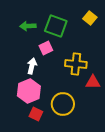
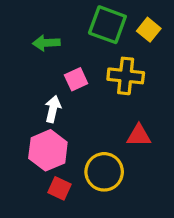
green square: (56, 26) -> (107, 25), moved
yellow cross: (76, 64) -> (126, 76), moved
red triangle: (93, 82) -> (139, 135), moved

